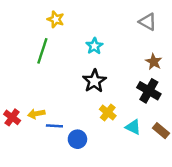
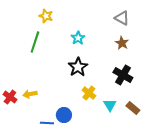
brown star: (154, 62) -> (122, 43), moved
blue line: (54, 126) -> (47, 123), moved
cyan triangle: (133, 127) -> (110, 105), turned 32

